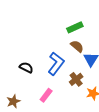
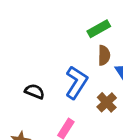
brown semicircle: (77, 46) -> (104, 55), turned 56

